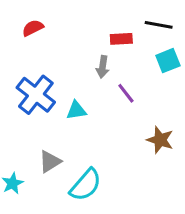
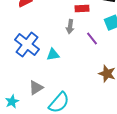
purple line: (126, 93) -> (92, 39), moved

